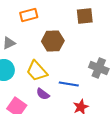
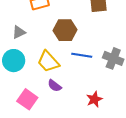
blue line: (69, 84) -> (82, 55), moved

